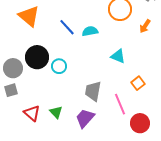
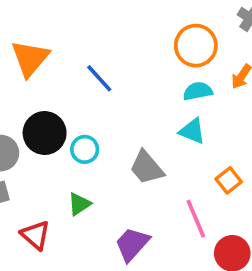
orange triangle: (29, 16) -> (30, 58), turned 30
cyan semicircle: (90, 31) -> (198, 91), moved
gray trapezoid: (93, 91) -> (147, 168), moved, turned -50
green triangle: (56, 112) -> (79, 204), moved, turned 40

